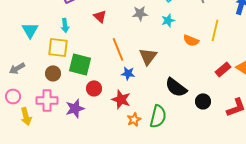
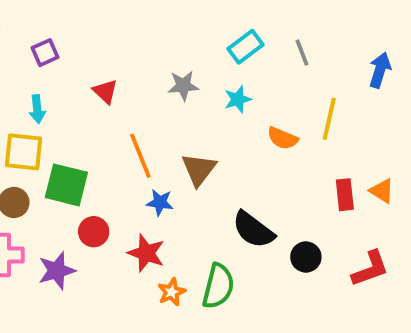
red rectangle: (223, 69) -> (345, 195), turned -56

